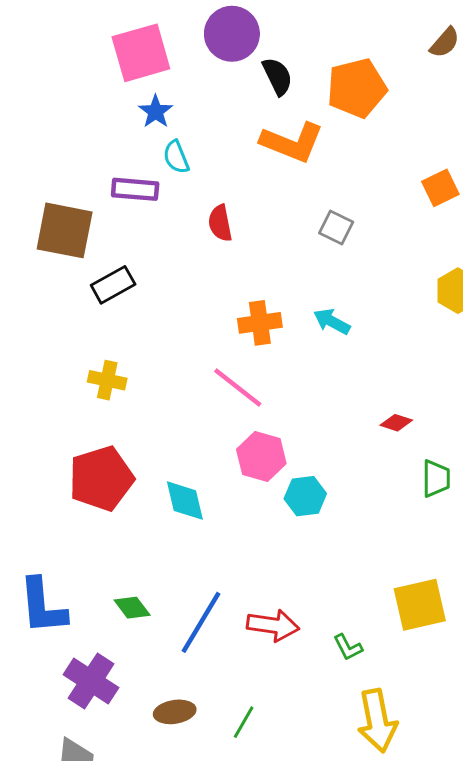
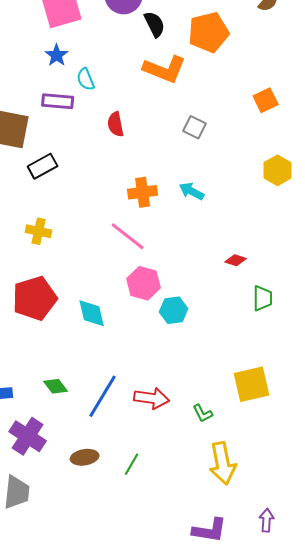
blue star: (156, 112) -> (57, 55), moved

